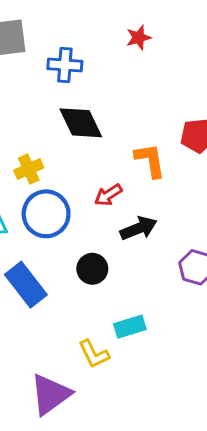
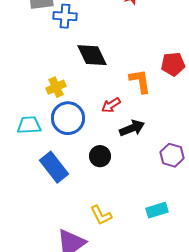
blue cross: (65, 65) -> (65, 16), moved
cyan rectangle: (130, 327) -> (157, 210), moved

